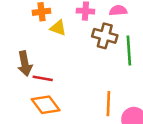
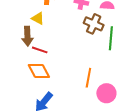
yellow triangle: (58, 28) -> (38, 18), moved

